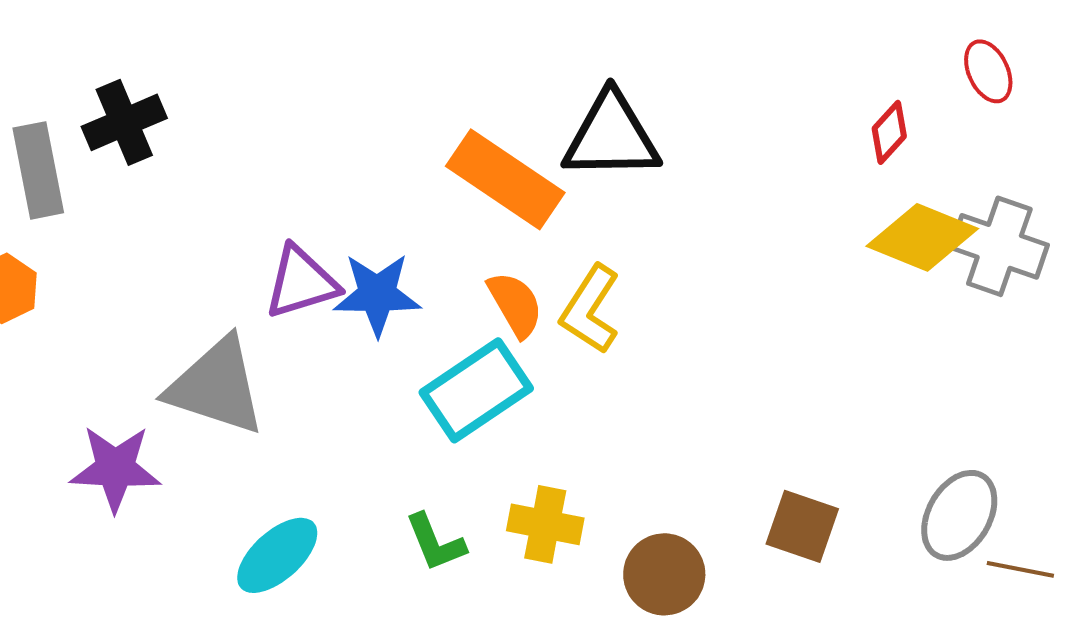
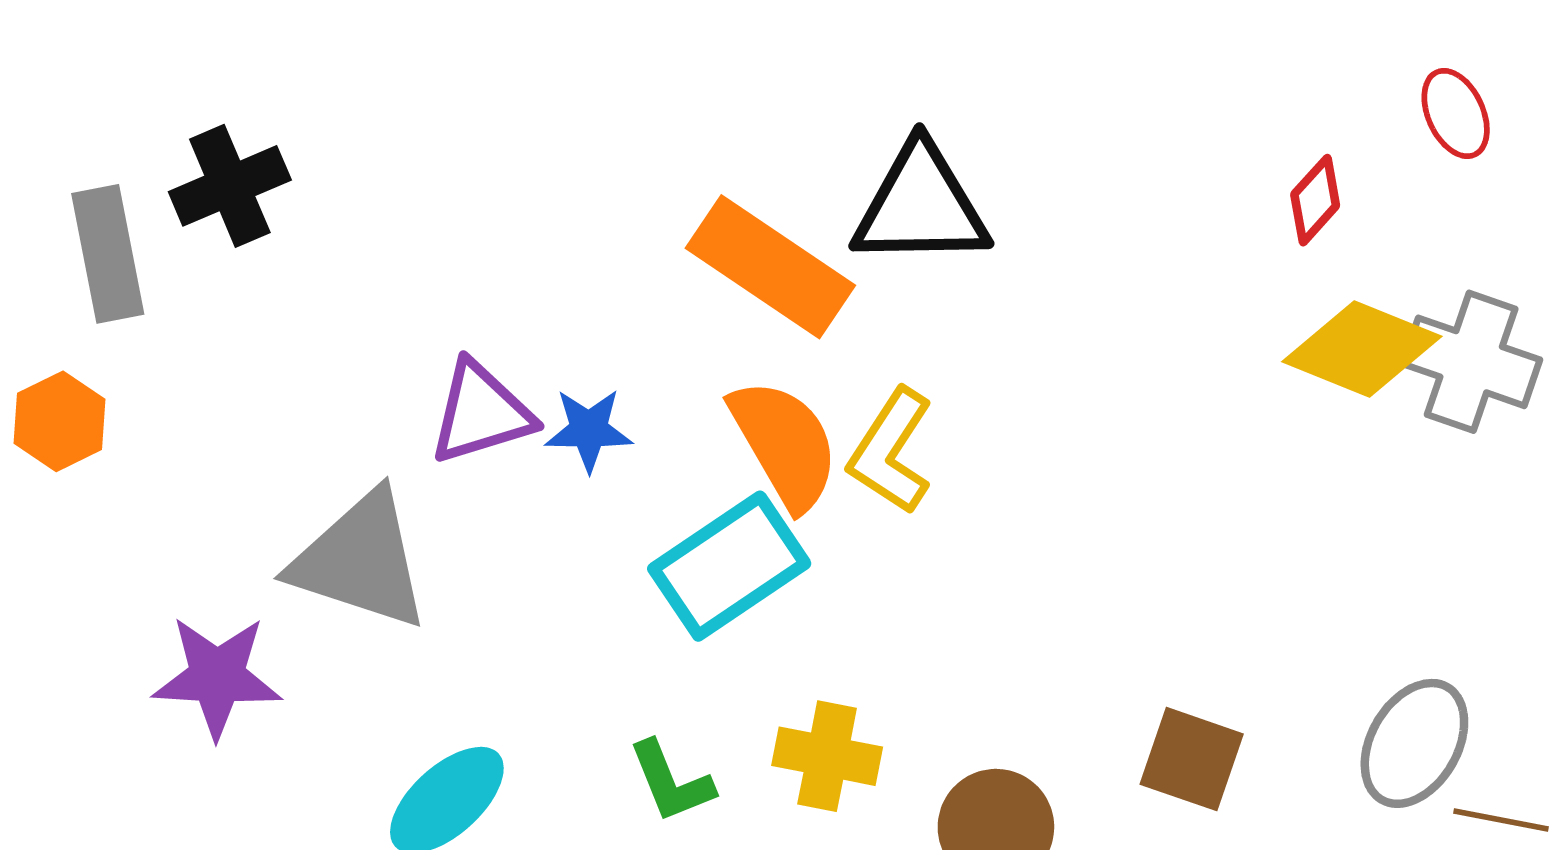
blue star: (377, 294) -> (589, 430), size x0.7
orange semicircle: (515, 304) -> (785, 444), size x1.4

